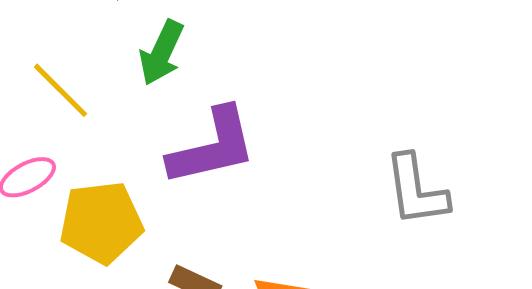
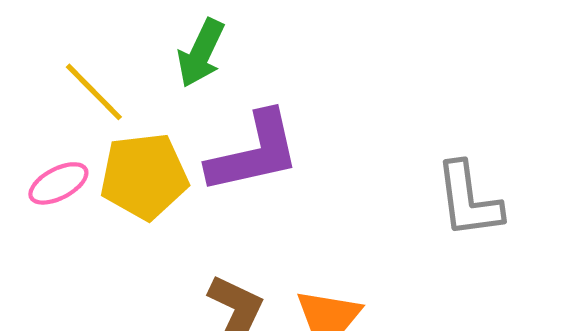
yellow pentagon: (101, 222) -> (144, 176), moved

